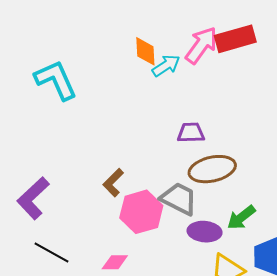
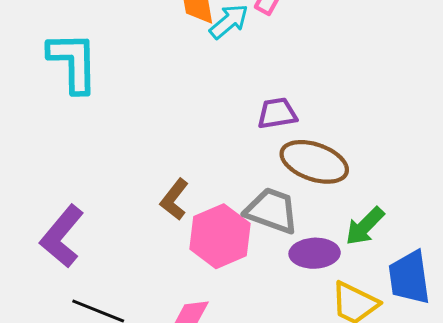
cyan L-shape: (56, 80) -> (73, 62), turned 30
brown ellipse: (212, 169) -> (314, 162), turned 39

